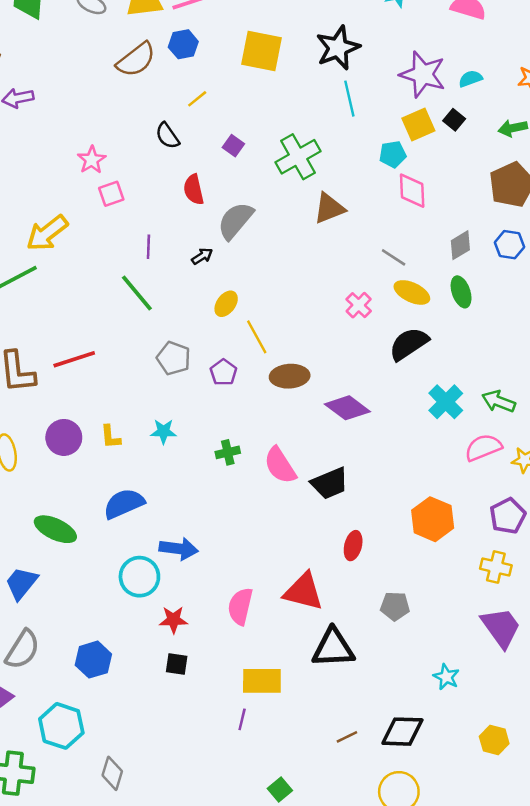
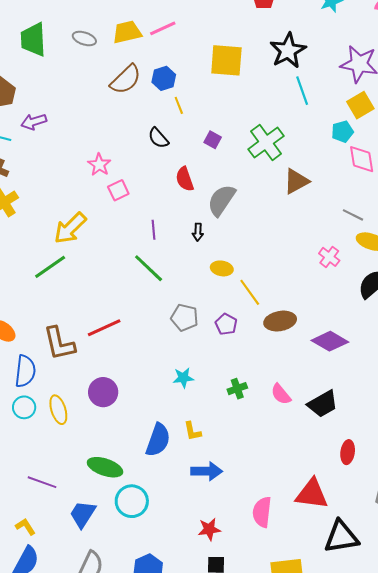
blue hexagon: (183, 44) -> (164, 78), moved
yellow line: (197, 99) -> (179, 105), turned -66
black arrow: (202, 256) -> (198, 232), turned 132
yellow ellipse: (226, 304) -> (222, 268), turned 70
yellow L-shape: (110, 437) -> (192, 431), moved
pink semicircle: (280, 465) -> (281, 394), size x0.7
blue semicircle: (124, 504) -> (158, 440), turned 140
cyan circle: (139, 577) -> (132, 501), moved

